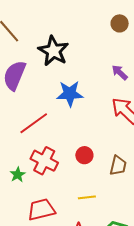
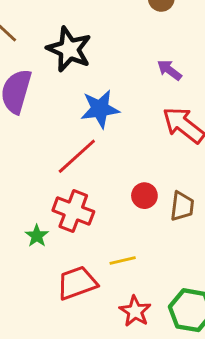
red line: (34, 123) -> (77, 156), moved
red circle: (84, 155) -> (144, 196), moved
yellow line: (87, 197) -> (123, 261), moved

